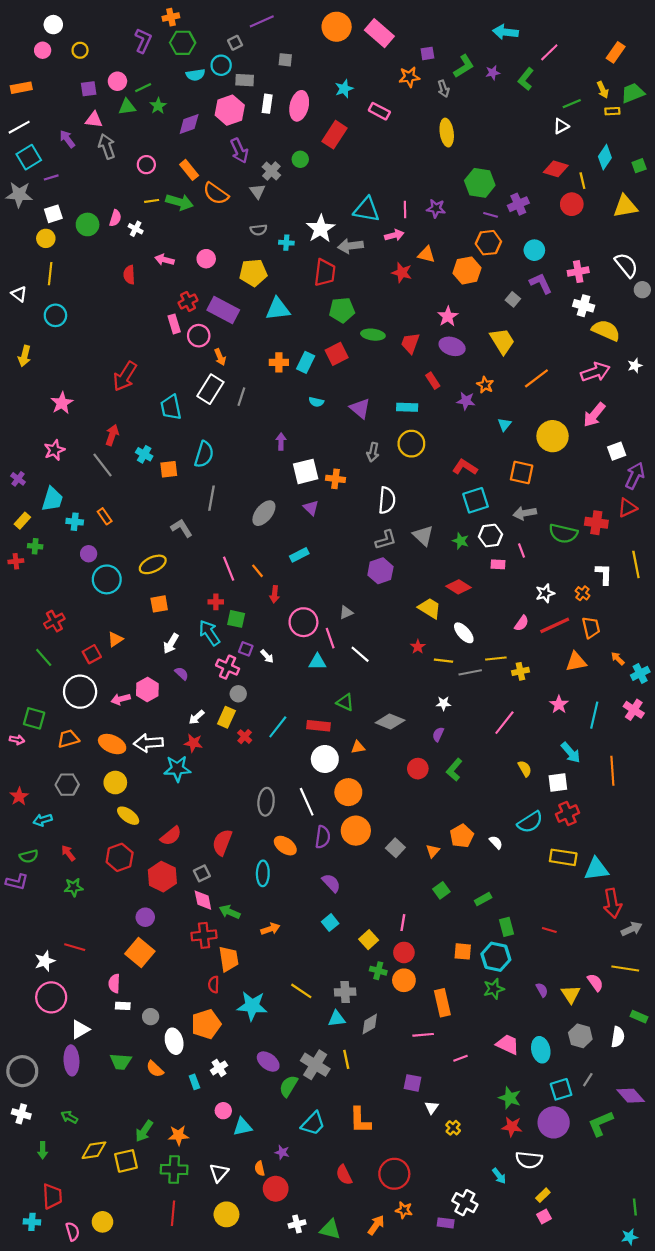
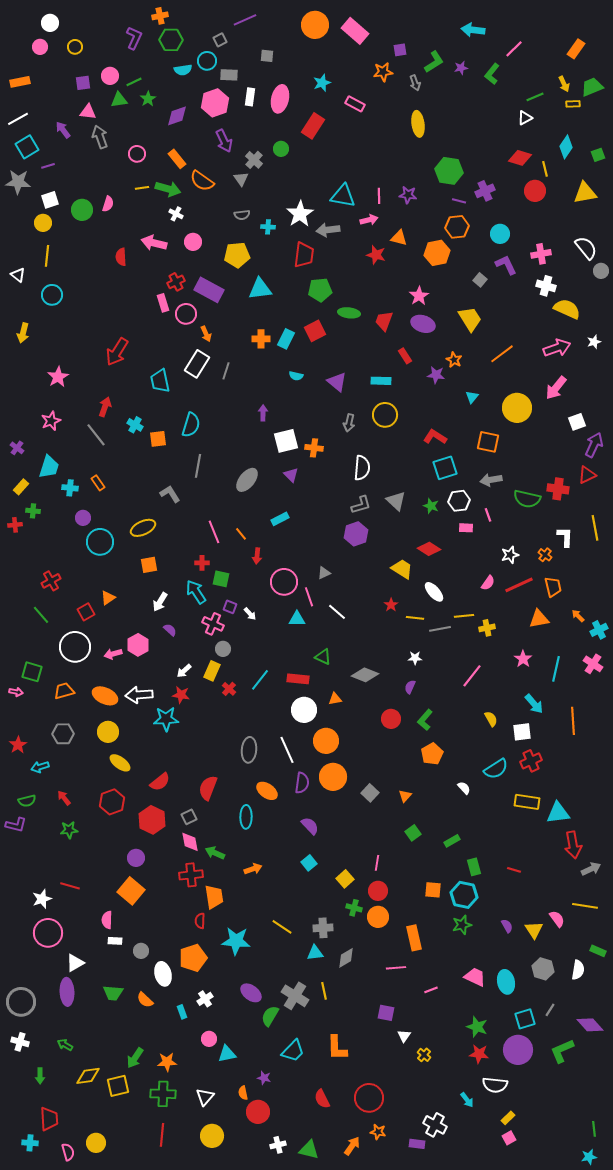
white cross: (136, 229) -> (176, 214), moved
pink arrow: (164, 260) -> (154, 243), size x1.4
orange pentagon: (462, 836) -> (432, 754), moved

